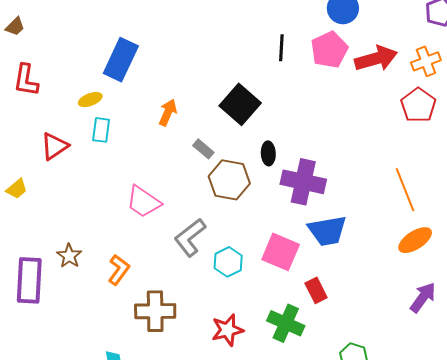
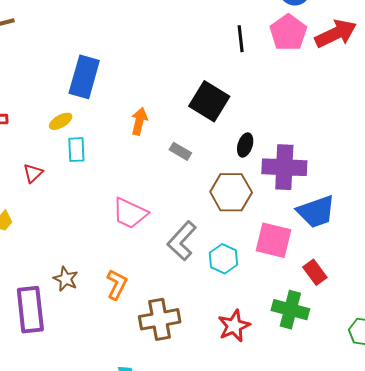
red triangle: (54, 146) -> (33, 173), size x0.7
black ellipse: (268, 153) -> (245, 145), turned 30
brown hexagon: (229, 180) -> (231, 192), moved

